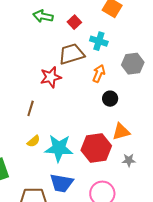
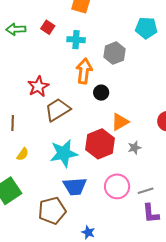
brown trapezoid: (72, 54) -> (58, 110), moved
orange arrow: (99, 74) -> (84, 71), size x1.4
brown line: (31, 108) -> (13, 123), moved
yellow semicircle: (34, 141) -> (23, 154), moved

